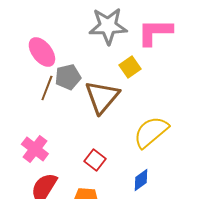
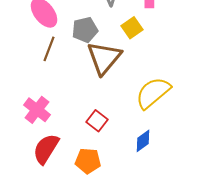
gray pentagon: (68, 77) -> (85, 30), moved

